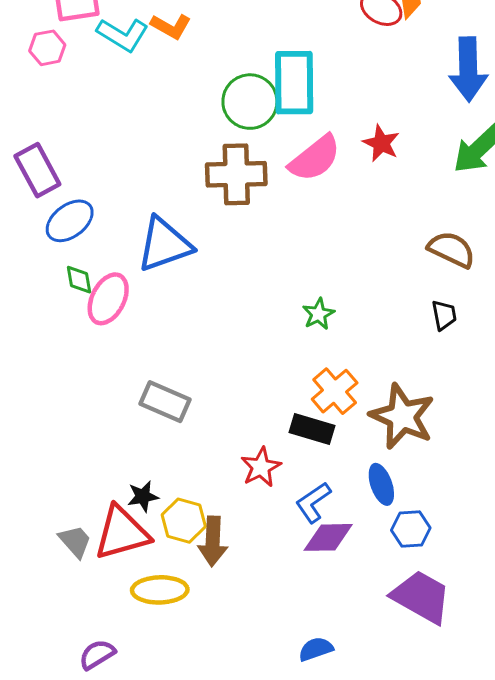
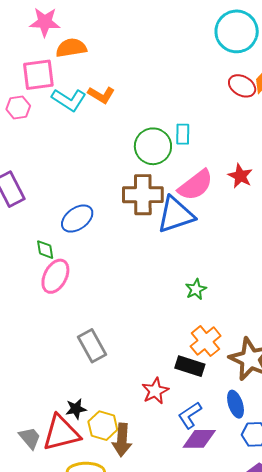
cyan rectangle: (294, 83) -> (183, 134), size x0.5
blue ellipse: (70, 221) -> (77, 219), moved
blue triangle: (164, 244) -> (176, 215), moved
green diamond: (79, 280) -> (45, 250), moved
gray rectangle: (165, 402) -> (92, 346), turned 36

